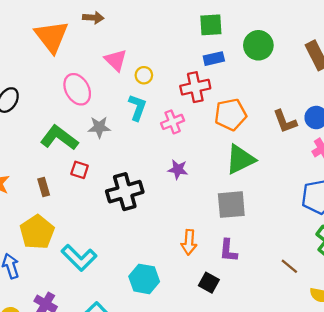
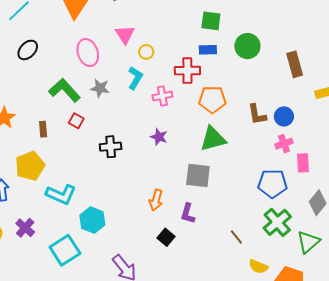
black cross: (125, 192) -> (111, 147), size x0.7
cyan L-shape: (79, 258) -> (61, 194), turned -32
cyan hexagon: (144, 279) -> (92, 220), moved

